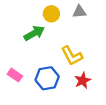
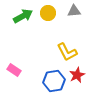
green arrow: (34, 33) -> (23, 16), moved
blue hexagon: (47, 78) -> (54, 81), moved

